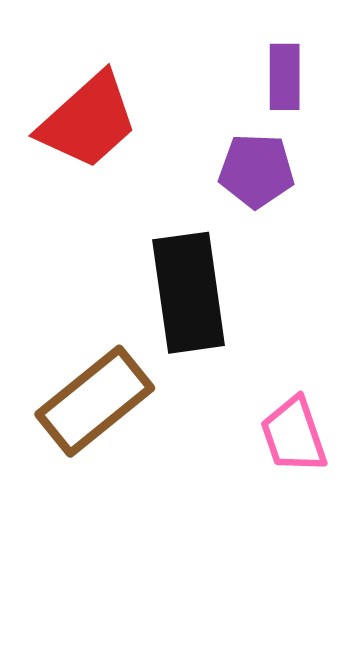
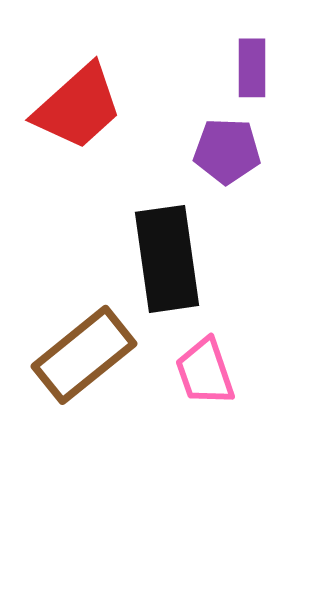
pink trapezoid: (294, 435) -> (205, 372), moved

